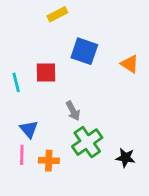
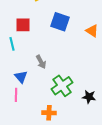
red square: (46, 72) -> (23, 25), moved
gray arrow: (73, 111) -> (41, 62), moved
orange cross: (49, 161) -> (49, 113), moved

